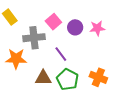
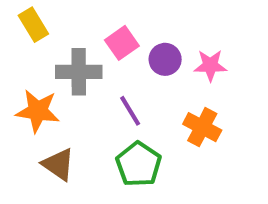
orange cross: (98, 77) -> (202, 127), moved
brown triangle: (43, 78) -> (58, 164), moved, turned 30

